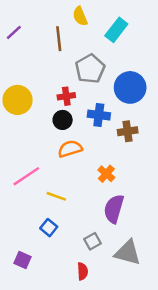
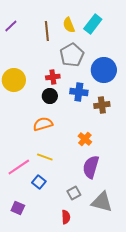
yellow semicircle: (80, 16) -> (69, 25), moved
orange semicircle: (70, 149) -> (43, 124), moved
pink line: (26, 176) -> (19, 167), moved

